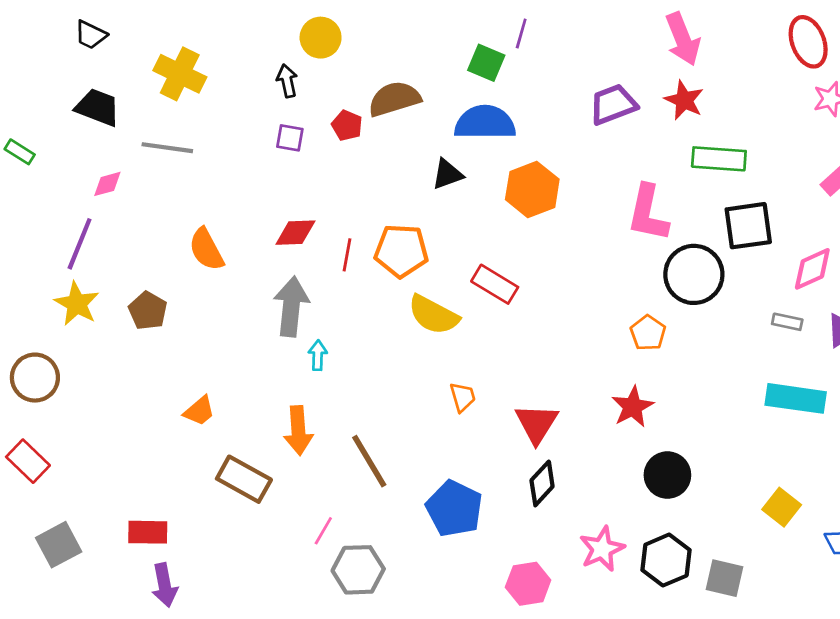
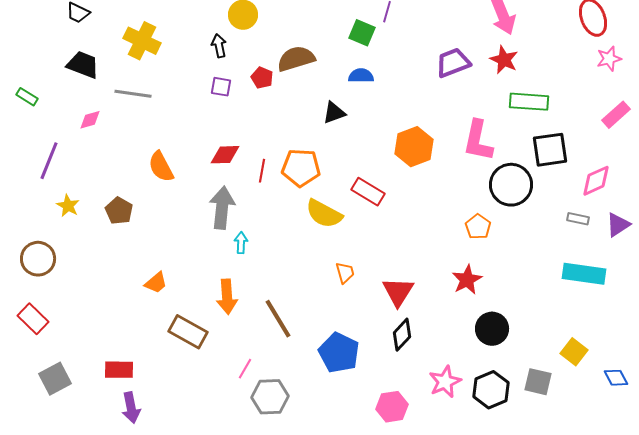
blue semicircle: (485, 123) -> (361, 76), size x0.6
orange hexagon: (532, 189) -> (414, 147), moved
purple line: (80, 244) -> (49, 161), moved
yellow star: (77, 304) -> (68, 206), size x0.7
gray square: (725, 578) -> (538, 382), moved

